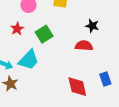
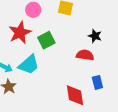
red star: (17, 29) -> (20, 33), size x1.6
blue rectangle: (105, 79) -> (97, 82), moved

